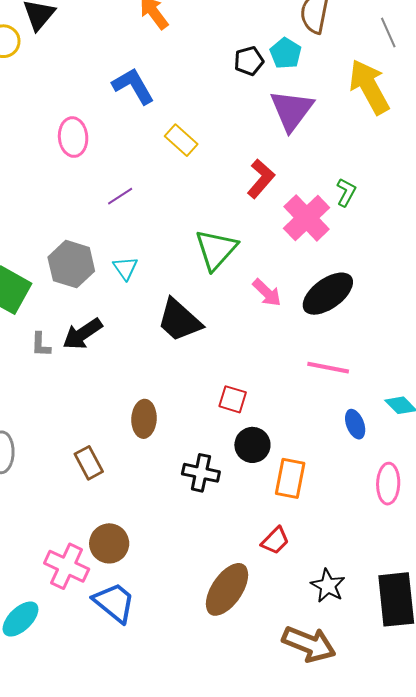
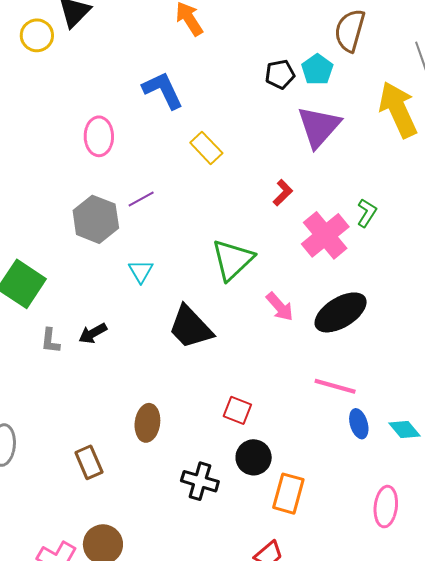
red L-shape: (261, 179) -> (283, 193), size x0.7
gray hexagon: (71, 264) -> (96, 219), moved
black arrow: (83, 334) -> (93, 333), size x0.7
blue ellipse: (355, 424) -> (359, 424), moved

